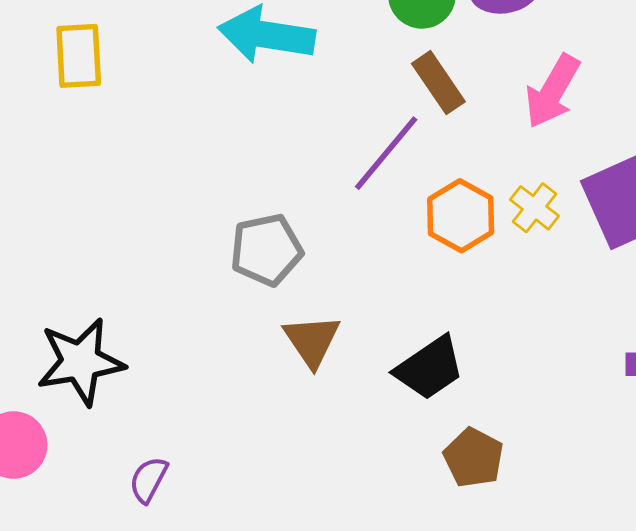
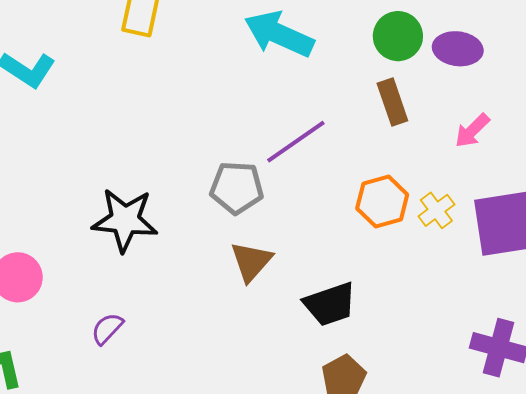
pink arrow: (552, 91) -> (472, 131), size x0.7
purple line: (386, 153) -> (296, 142), moved
black star: (81, 362) -> (125, 220), moved

